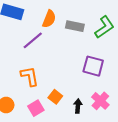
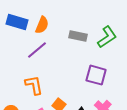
orange semicircle: (49, 19) -> (42, 25), moved

